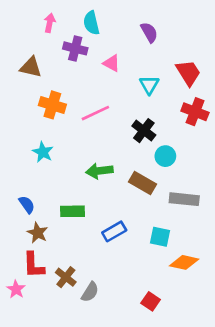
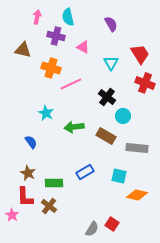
orange cross: (52, 105) -> (51, 68), moved
cyan star: (43, 152) -> (46, 113), moved
blue semicircle: (27, 205) -> (31, 142), moved
green rectangle: (73, 211) -> (54, 183), moved
gray semicircle: (90, 292) -> (92, 229), moved

